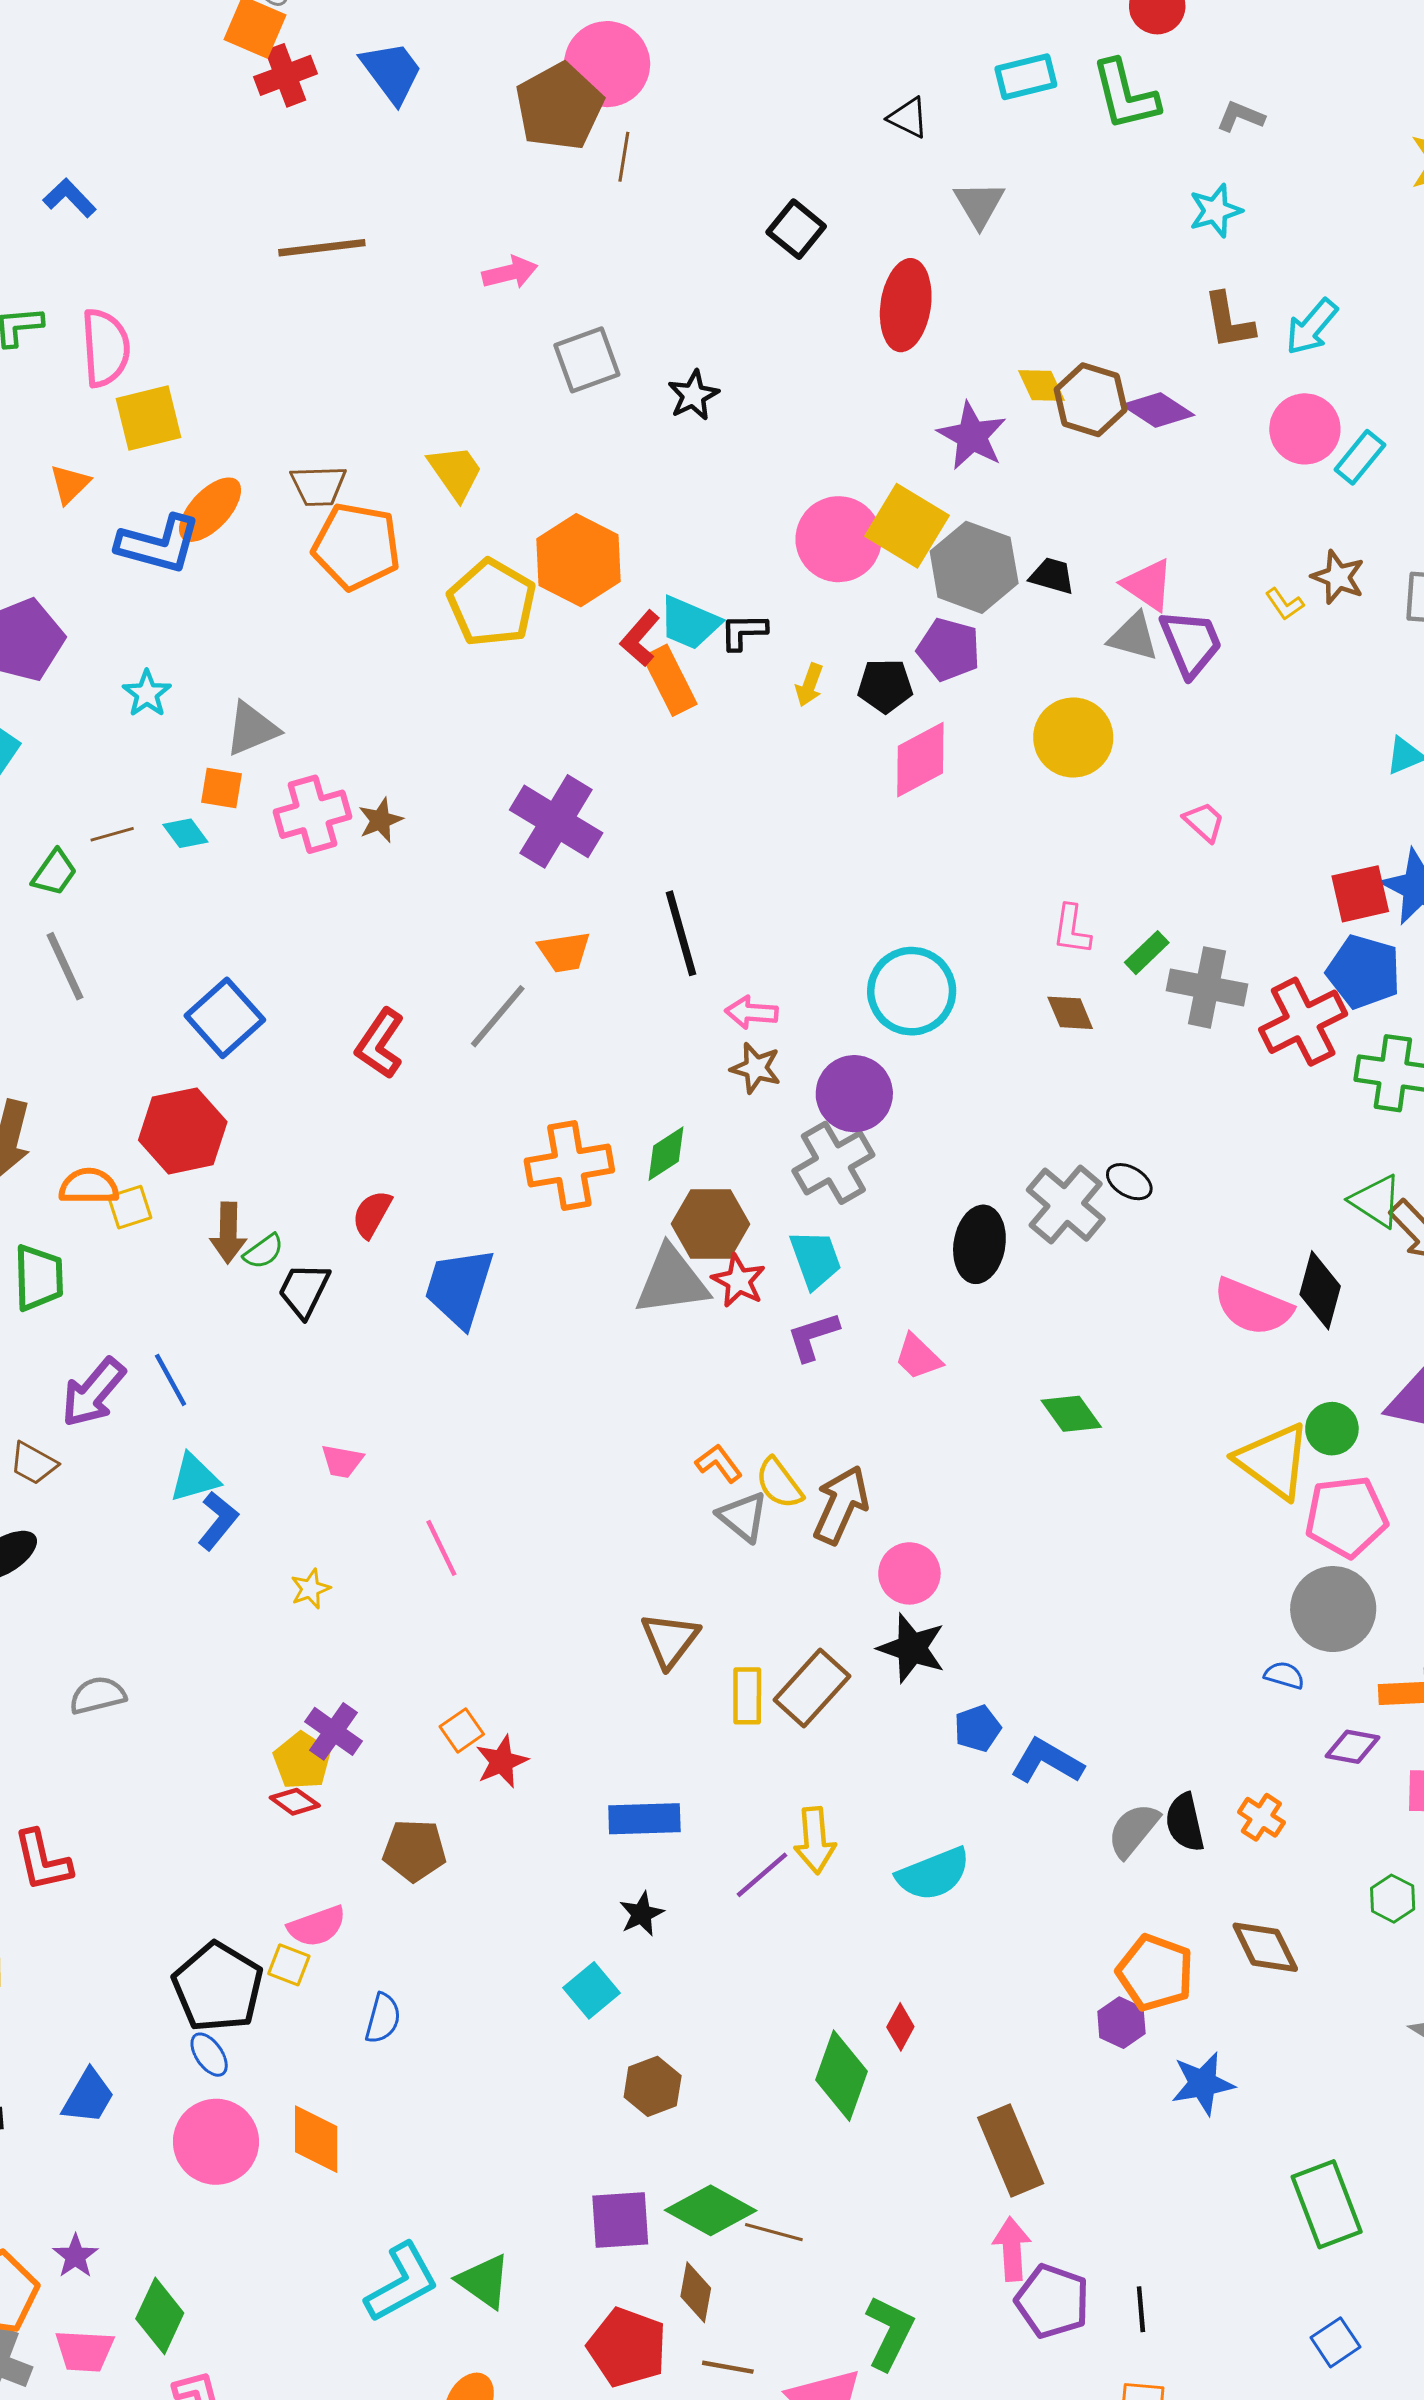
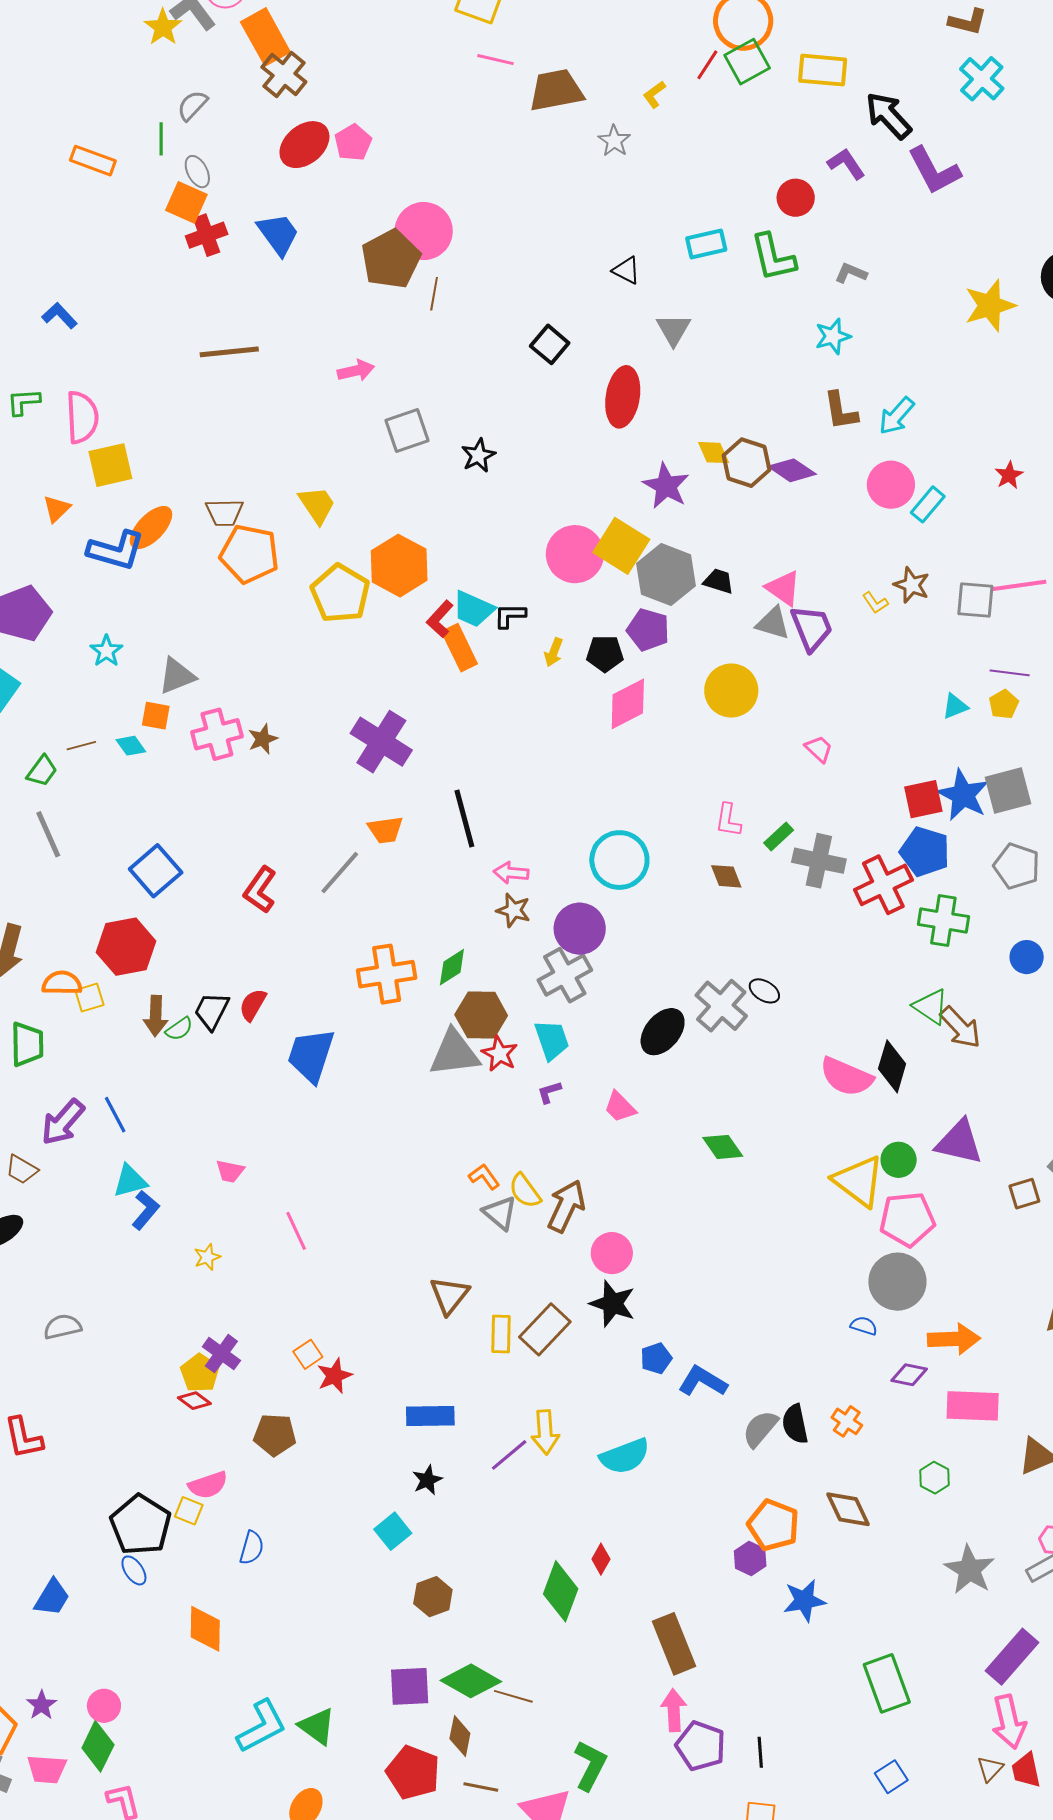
black ellipse: (979, 1244) -> (663, 1032), turned 30
black trapezoid: (304, 1290) -> (212, 1011), moved
purple L-shape: (813, 1336) -> (549, 1092), size x0.7
pink circle: (216, 2142) -> (104, 1706), moved, size x0.6

